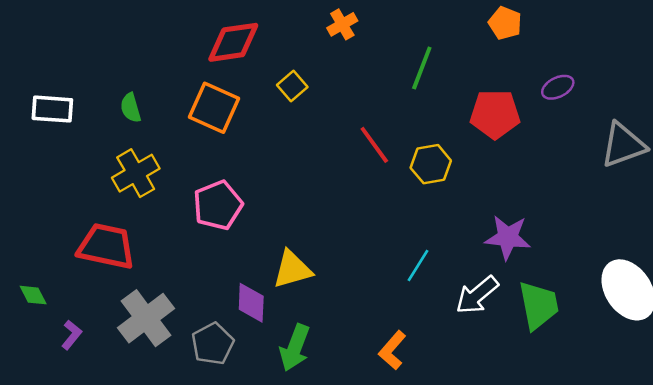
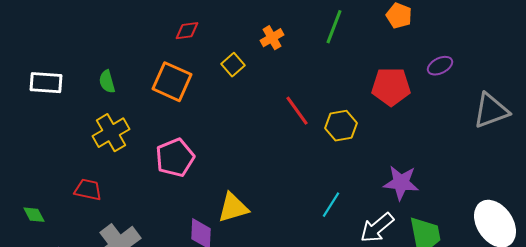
orange cross: (342, 24) -> (272, 38), moved
red diamond: (233, 42) -> (187, 31), size x0.6
green line: (422, 68) -> (334, 27), moved
red trapezoid: (106, 246) -> (88, 190), size x0.6
green diamond: (33, 295) -> (34, 215), moved

